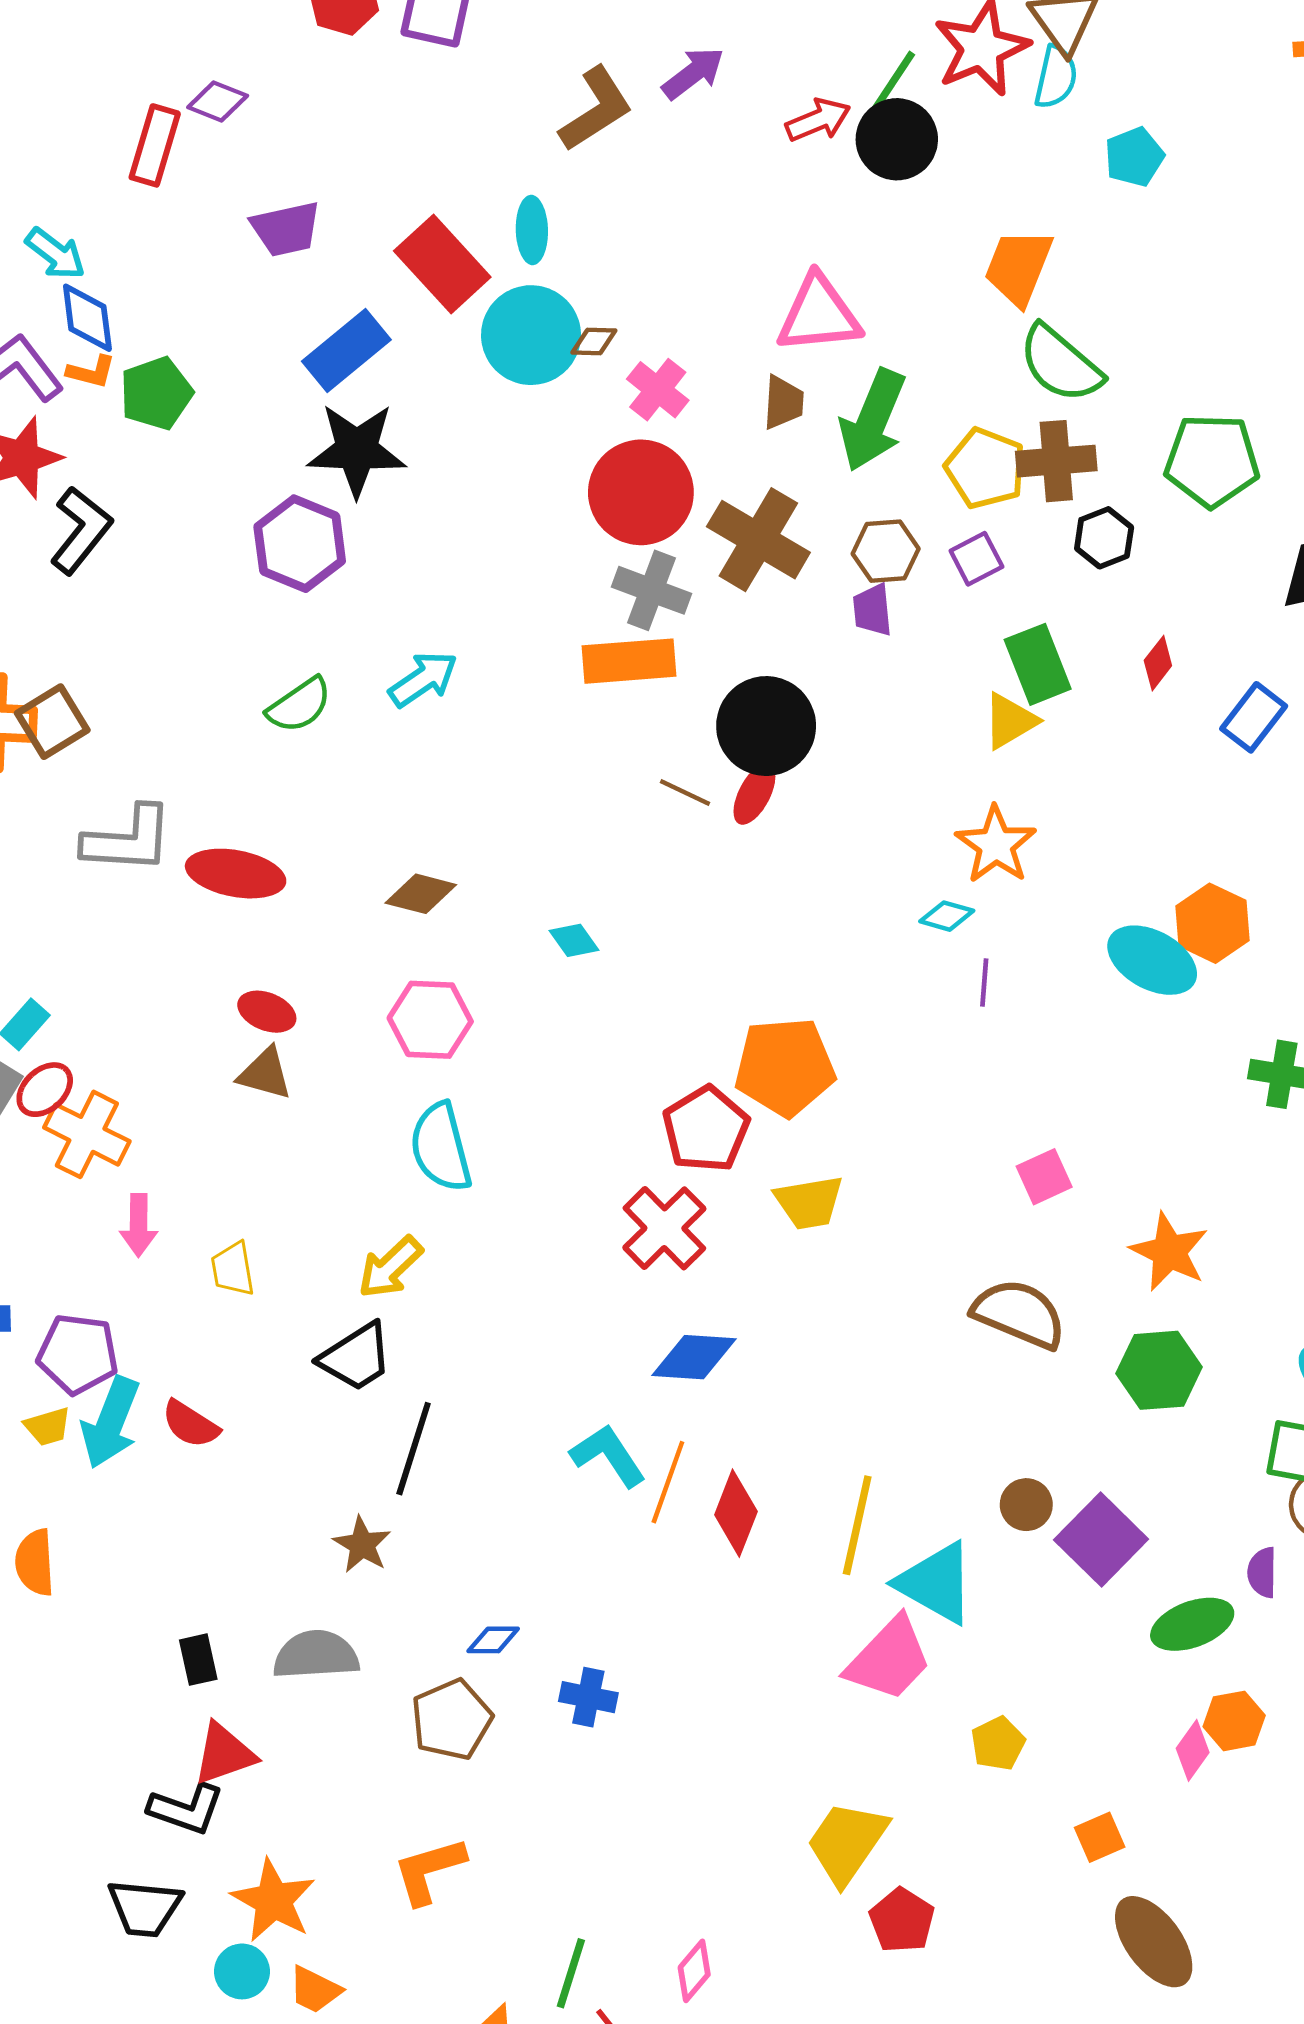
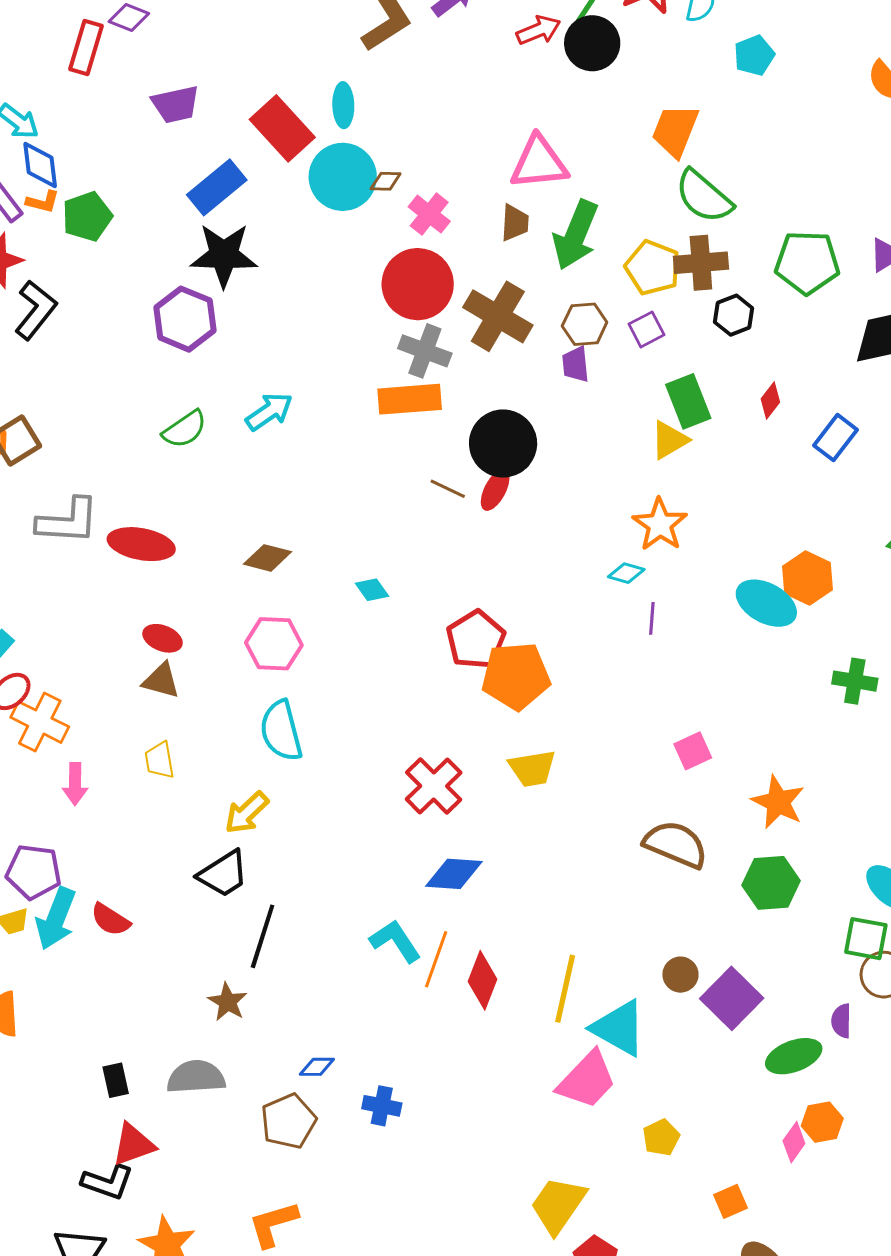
red pentagon: (706, 1129) -> (476, 640), moved
yellow trapezoid: (233, 1269) -> (159, 760), moved

